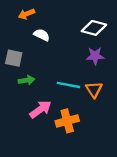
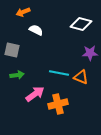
purple star: (95, 56) -> (90, 53), moved
green arrow: (27, 80) -> (17, 75), moved
orange triangle: (94, 90) -> (81, 77), turned -35

